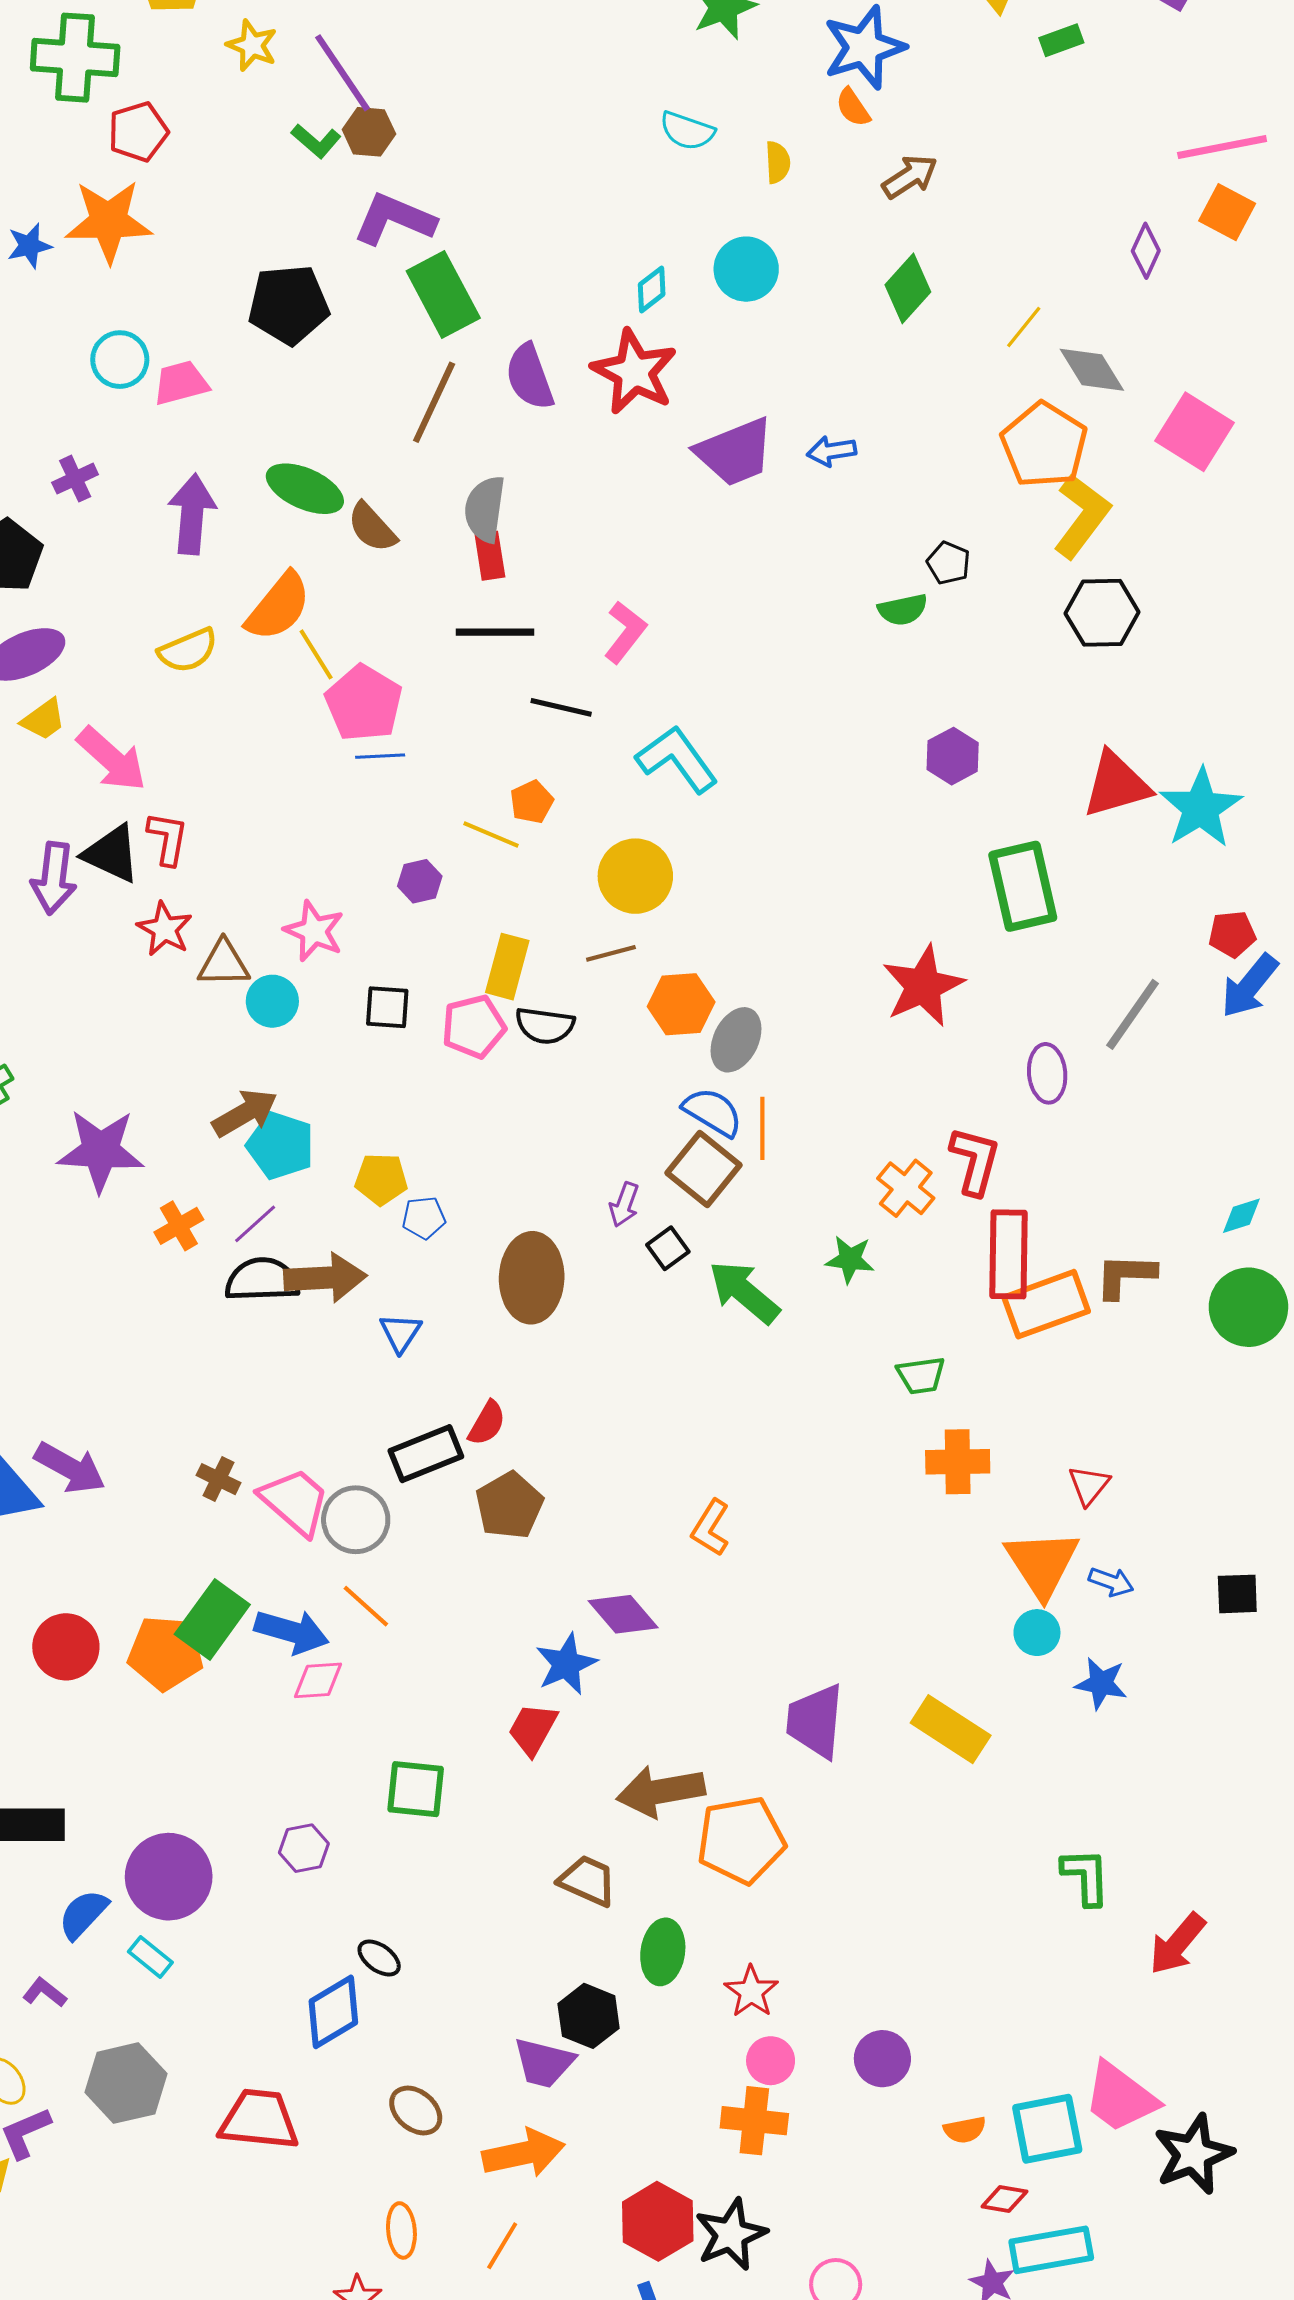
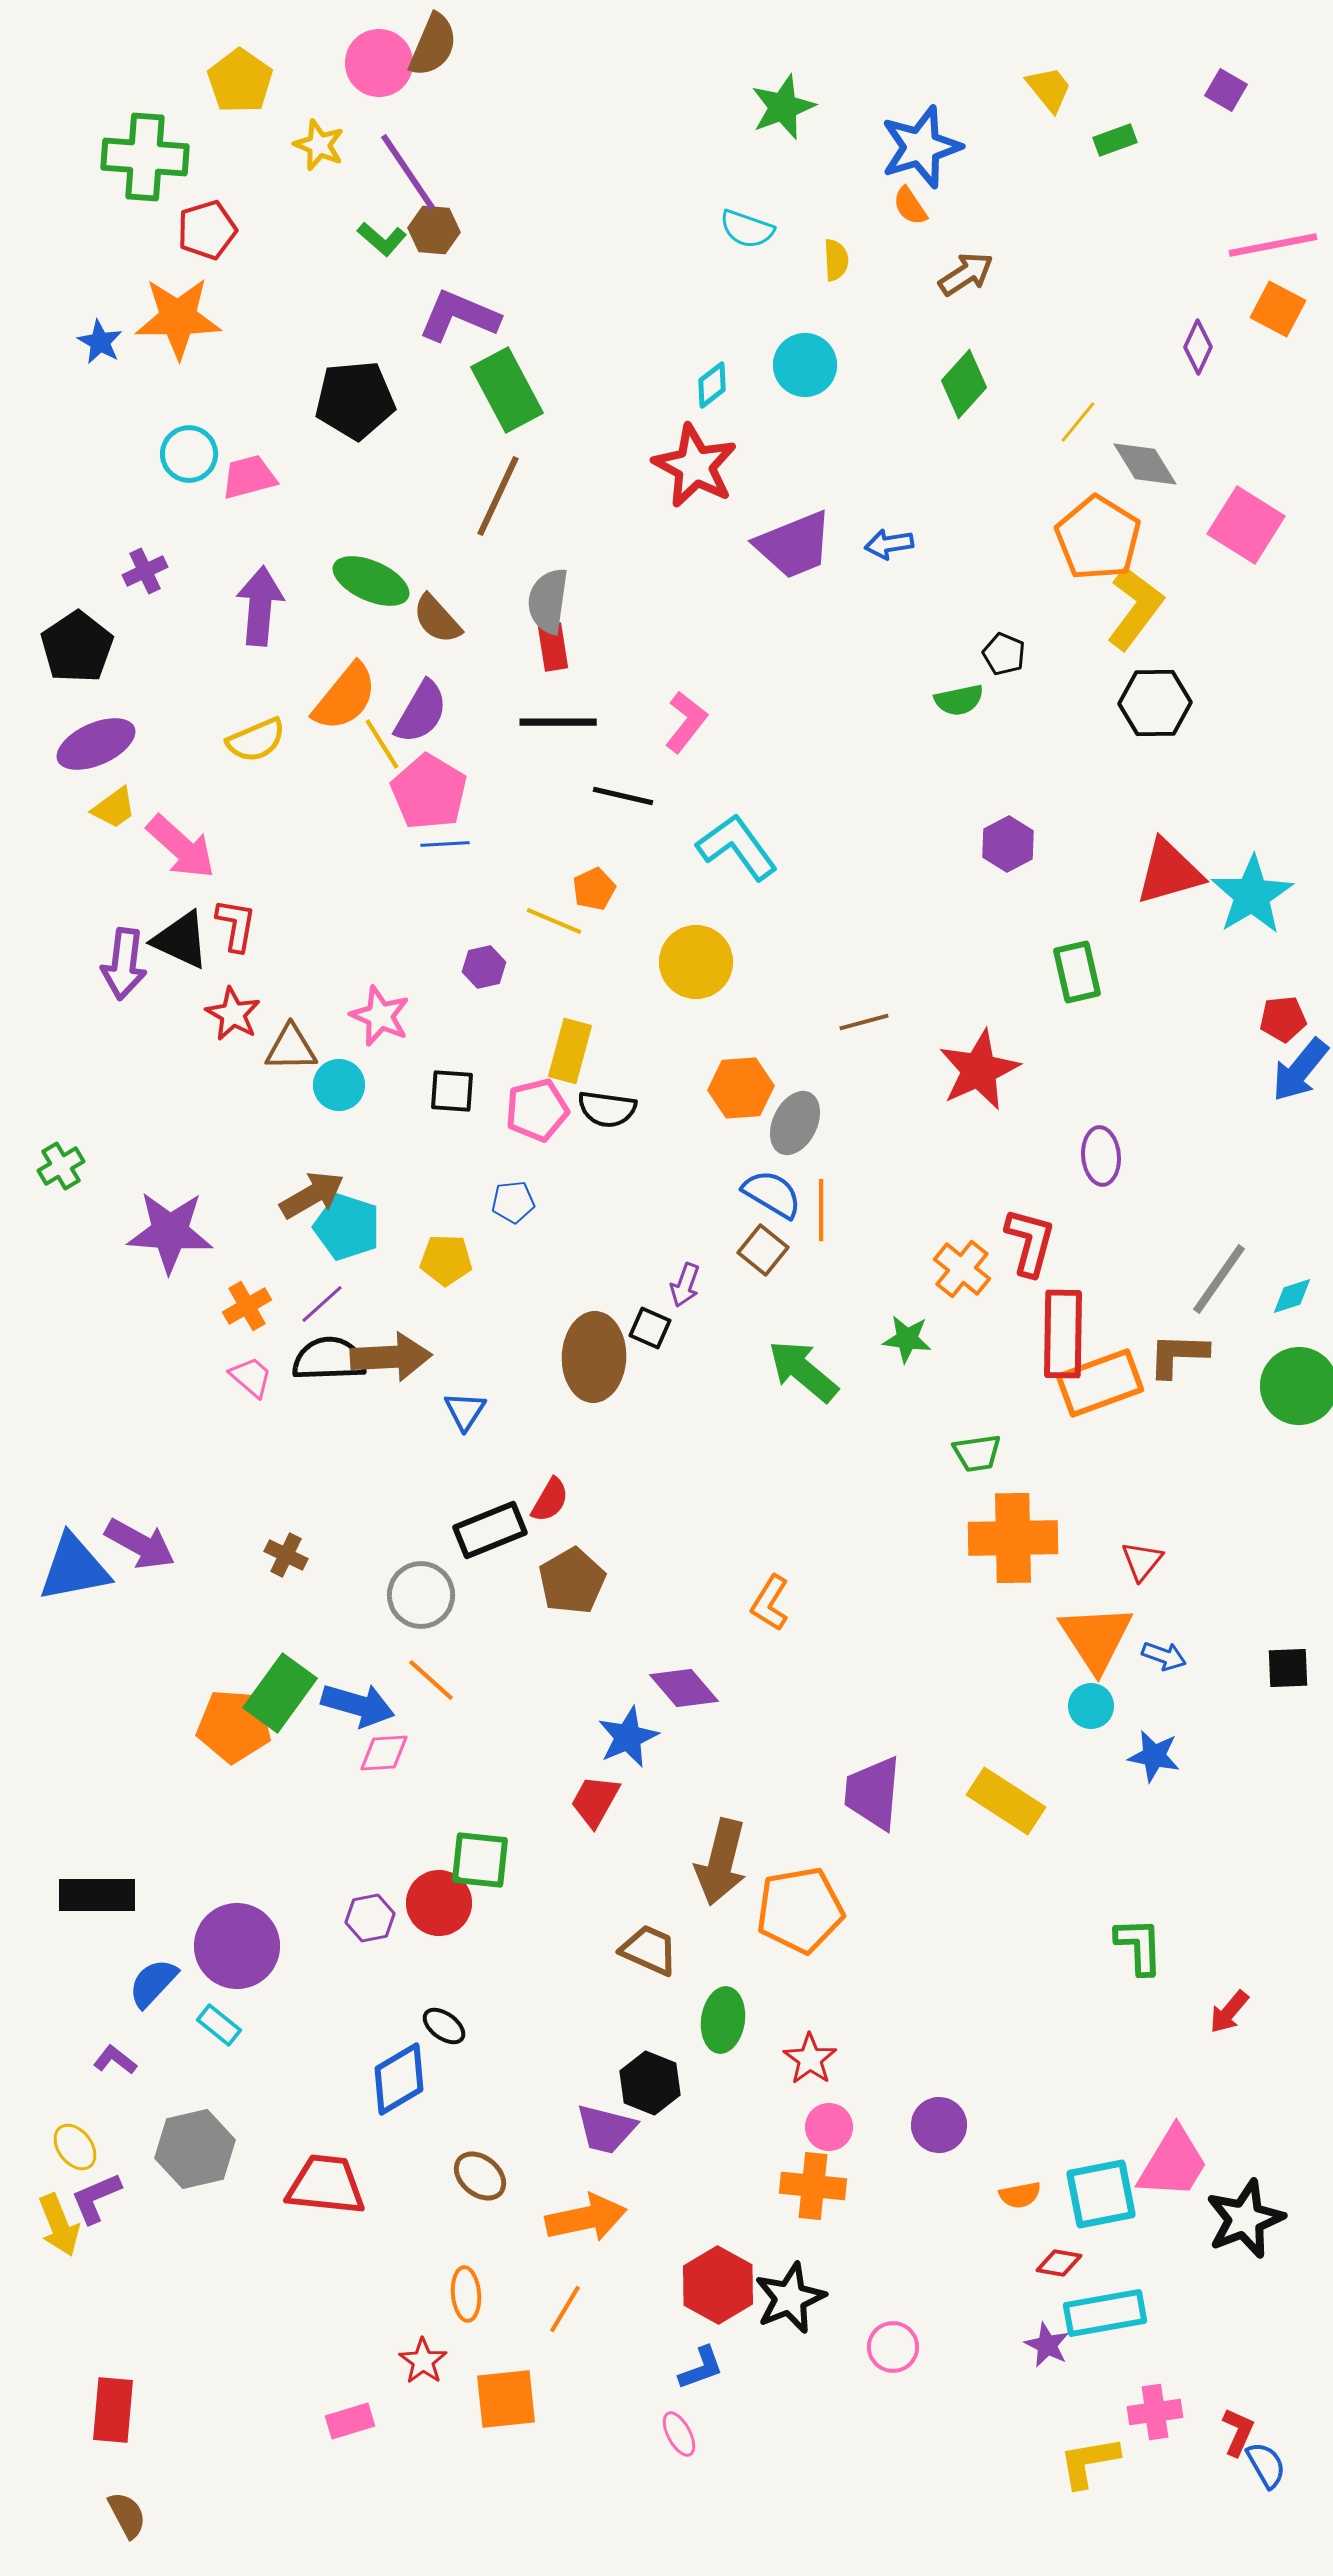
blue star: (29, 246) -> (100, 342), turned -30
purple semicircle: (530, 377) -> (421, 712), moved, turned -130
green rectangle: (1023, 886) -> (1077, 972), size x0.7
brown line: (611, 953) -> (864, 1022), moved
gray line: (1133, 1014) -> (1219, 1279), moved
brown square: (703, 1169) -> (763, 1250), size x0.7
blue pentagon: (424, 1218) -> (513, 1202), moved
black square: (668, 1248) -> (650, 1328), moved, turned -30
orange cross: (958, 1462) -> (1013, 1538), size x1.4
pink trapezoid: (295, 1501) -> (251, 1377), moved, size x0.6
red circle: (66, 1647) -> (439, 1903), moved
brown arrow: (661, 1791) -> (721, 1862), turned -66
red arrow: (1177, 1944) -> (1229, 2012), size x0.7
pink trapezoid: (1120, 2097) -> (1173, 2163), turned -96

